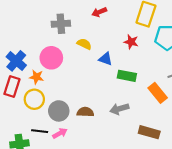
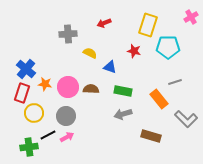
pink circle: (51, 58) -> (68, 87), moved
green rectangle: (127, 76) -> (123, 91), moved
yellow circle: (34, 99) -> (34, 113), moved
brown semicircle: (85, 112) -> (91, 89), moved
black line: (40, 131) -> (48, 135), turned -35

